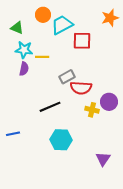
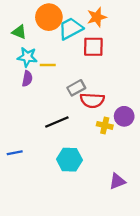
orange circle: (43, 15) -> (49, 17), size x1.5
orange star: (110, 18) -> (97, 17), moved
purple triangle: (103, 159) -> (117, 181), turned 35

